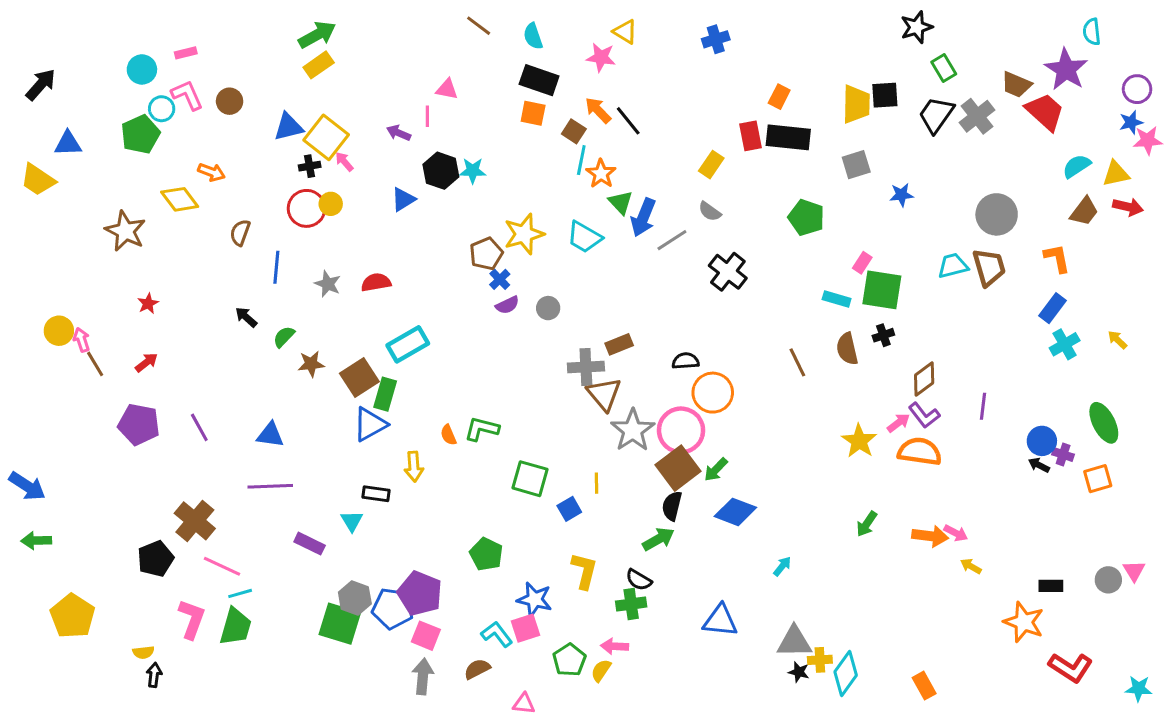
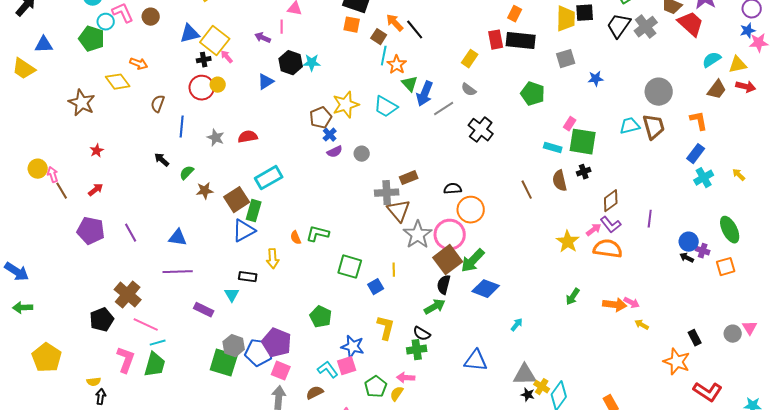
green pentagon: (140, 134) -> (92, 39), turned -30
green arrow: (716, 470) -> (473, 261), size x1.5
black rectangle: (1051, 586) -> (695, 338), turned 63
yellow cross: (820, 660) -> (542, 387), turned 35

